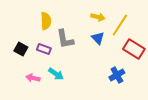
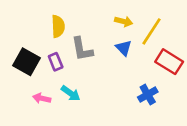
black square: (21, 49) -> (27, 62), size x1.5
purple rectangle: (44, 49) -> (56, 62), turned 48

